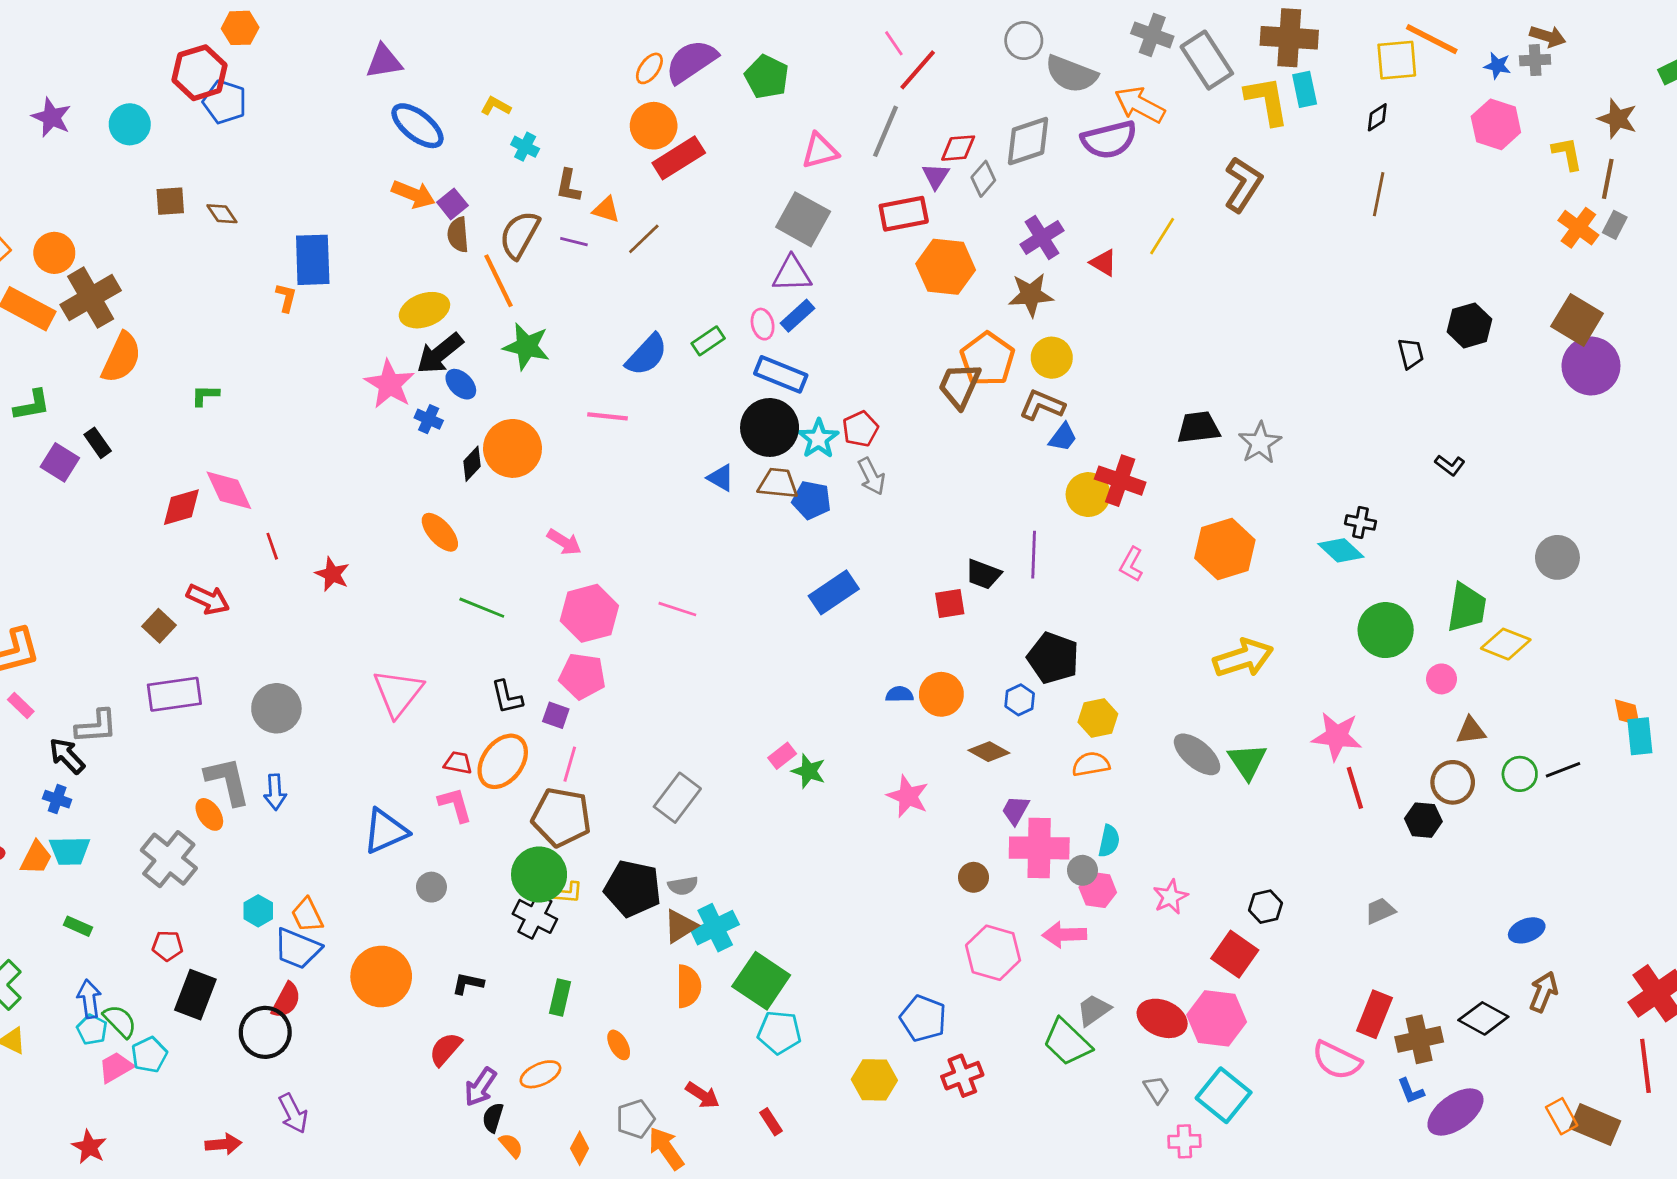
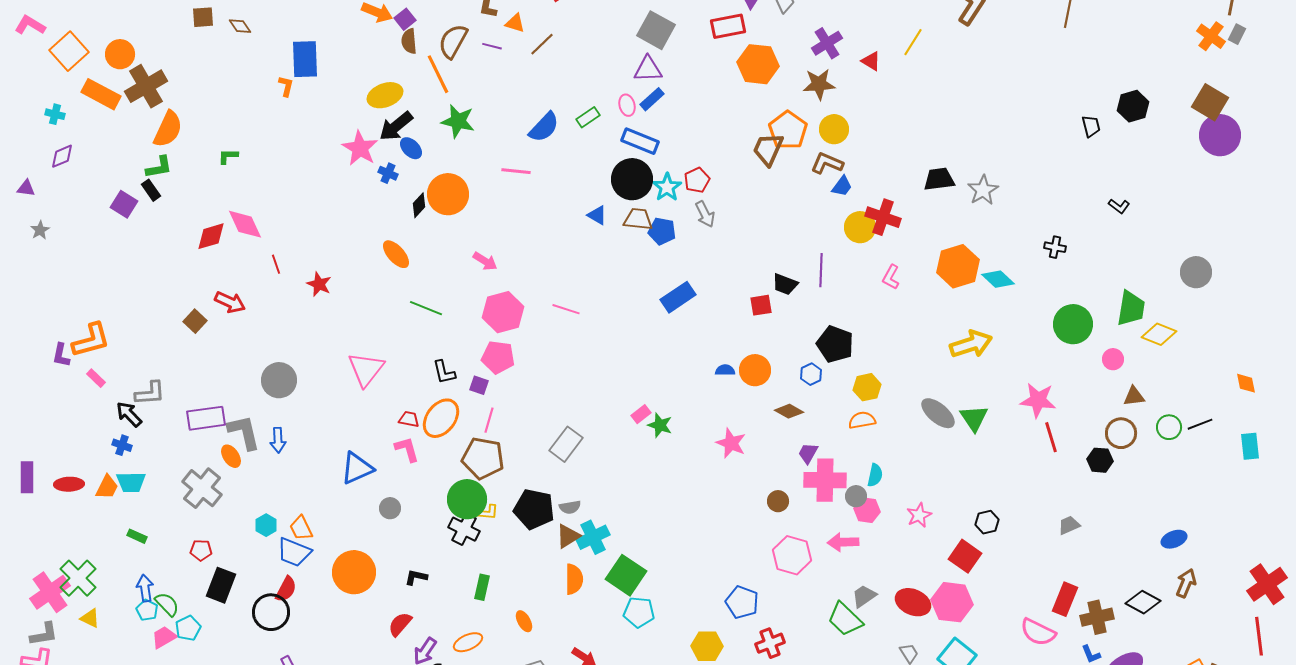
green L-shape: (32, 405) -> (159, 167), moved
cyan diamond: (1341, 550) -> (998, 279), moved
purple rectangle: (174, 694) -> (206, 418), moved
cyan rectangle: (1640, 736) -> (1250, 446), moved

